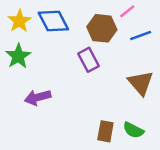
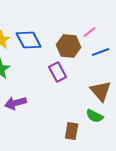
green semicircle: (133, 130) -> (95, 116), moved

